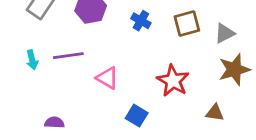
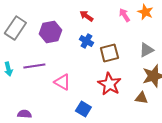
brown square: (187, 24) -> (109, 53), moved
brown triangle: (215, 113) -> (141, 98), moved

